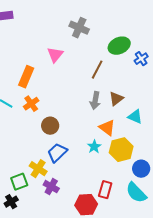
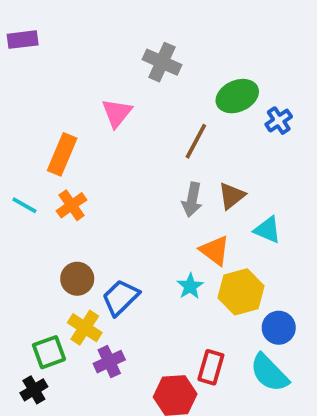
brown circle: (50, 126) -> (77, 279), moved
purple cross: (51, 187) -> (109, 362), turned 35

